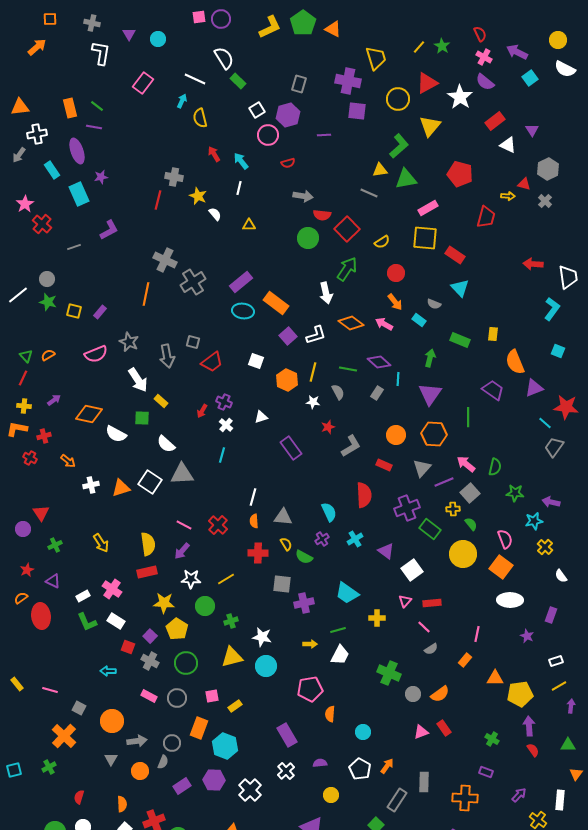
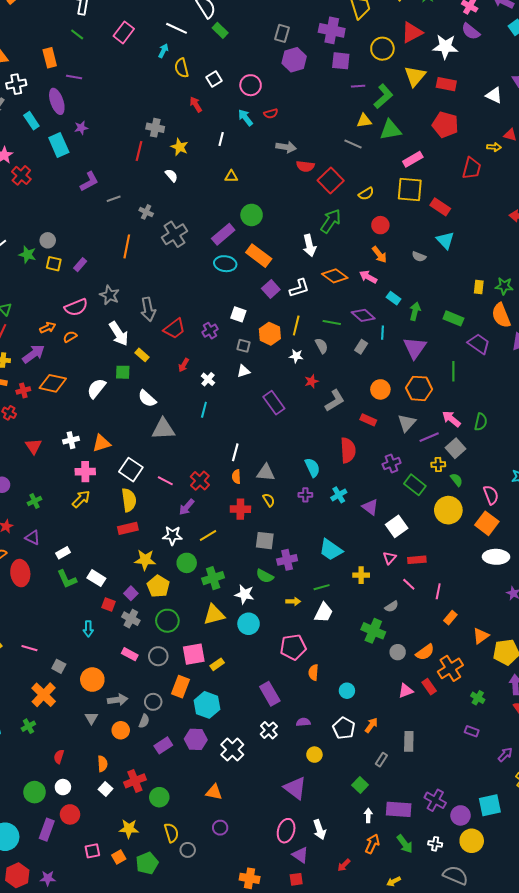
white star: (460, 97) -> (445, 47), turned -30
green line: (97, 106) -> (77, 34), moved
white square: (257, 110) -> (214, 79), moved
purple hexagon: (288, 115) -> (294, 60), moved
red rectangle: (495, 121) -> (446, 84), moved, turned 48
purple line: (324, 135) -> (358, 86), moved
cyan arrow: (241, 161) -> (245, 118), moved
white semicircle: (215, 214) -> (171, 175), moved
green circle: (308, 238) -> (252, 215), moved
gray line: (74, 247) -> (114, 199), moved
gray cross: (165, 260) -> (146, 212), size x0.6
gray circle: (47, 279) -> (48, 240), moved
cyan rectangle: (419, 320) -> (394, 298), moved
green rectangle: (460, 340) -> (453, 318), moved
gray square: (193, 342) -> (243, 346), moved
orange semicircle: (48, 355) -> (70, 337), moved
red trapezoid: (212, 362) -> (174, 329), moved
purple arrow: (54, 400) -> (33, 354), size x1.6
purple cross: (224, 402) -> (210, 331), moved, turned 35
orange diamond: (89, 414) -> (53, 383), moved
white semicircle: (116, 434) -> (96, 388), turned 100
orange arrow: (68, 461) -> (48, 328), moved, turned -63
white square: (150, 482) -> (131, 470), moved
green star: (515, 493) -> (504, 286), moved
purple cross: (407, 508) -> (392, 463), size x0.7
red triangle: (41, 513) -> (33, 446), moved
purple cross: (322, 539) -> (305, 495), turned 32
yellow arrow: (101, 543) -> (81, 499), turned -102
purple arrow: (182, 551) -> (187, 507), moved
green semicircle: (304, 557) -> (265, 576), moved
pink cross: (112, 589) -> (85, 472), moved, turned -36
green cross: (231, 621) -> (213, 578), size x1.5
pink line: (477, 634) -> (438, 591), moved
gray semicircle: (431, 649) -> (392, 606), moved
cyan arrow: (108, 671) -> (88, 629), turned -91
orange triangle: (495, 678) -> (481, 636), turned -36
pink square: (212, 696) -> (194, 654), size x1.6
orange cross: (465, 798) -> (450, 668), moved, turned -35
gray rectangle: (397, 800) -> (381, 760), size x0.6

